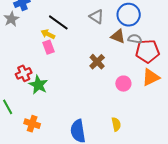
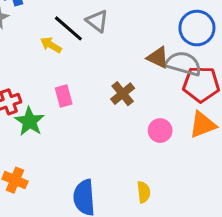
blue circle: (129, 15) -> (197, 28), moved
gray triangle: (97, 17) -> (97, 21), moved
gray semicircle: (135, 39) -> (183, 64), size x1.6
pink rectangle: (49, 47) -> (64, 96), moved

